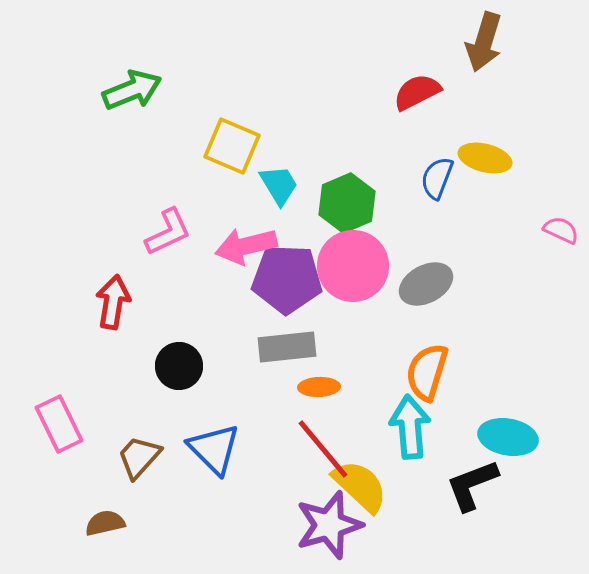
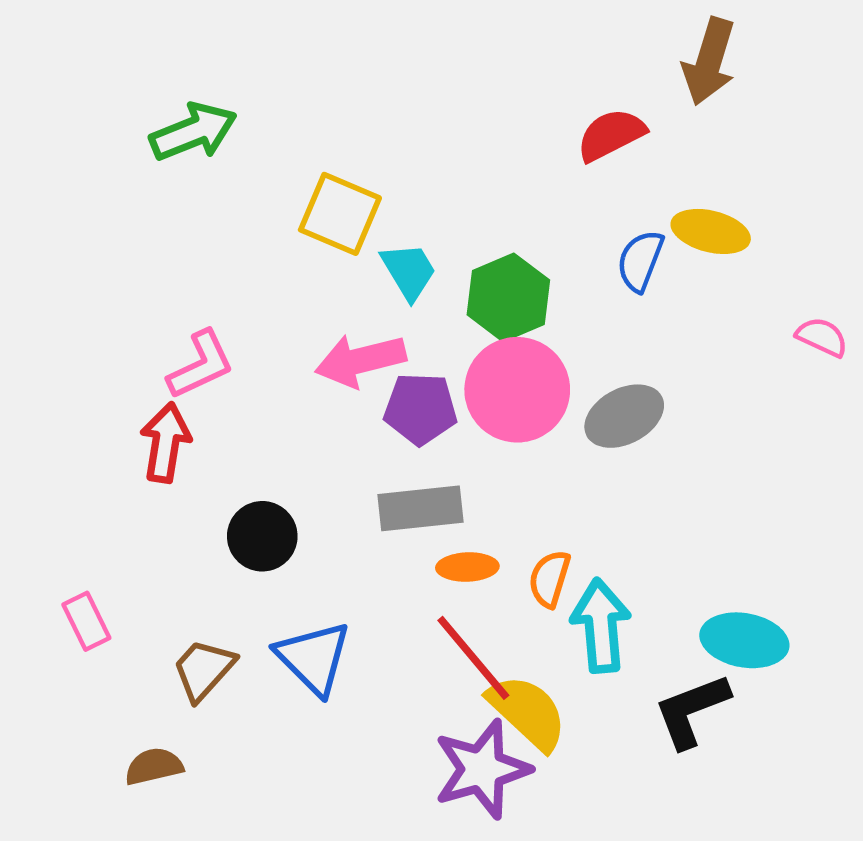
pink L-shape: (168, 232) -> (201, 365), moved
purple pentagon: (287, 279) -> (421, 409), size x0.7
orange semicircle: (427, 372) -> (549, 579), moved, size x0.7
pink rectangle: (59, 424) -> (86, 621), size x0.7

